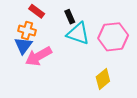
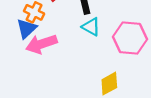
cyan triangle: (78, 34) -> (91, 27), size x0.7

